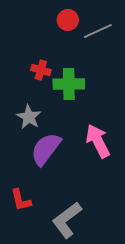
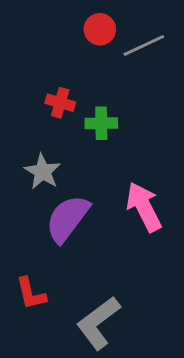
green cross: (69, 84) -> (101, 123), size x0.7

